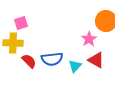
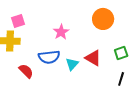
pink star: (89, 39) -> (61, 32), moved
red semicircle: (29, 61) -> (26, 71), moved

